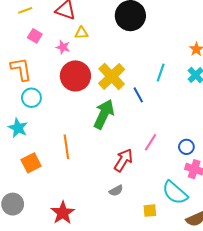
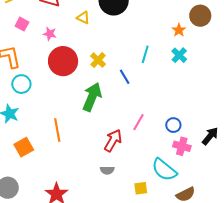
yellow triangle: (82, 33) -> (83, 18), moved, turned 32
yellow cross: (112, 76) -> (98, 60), size x0.6
gray semicircle: (116, 191) -> (107, 170), turned 32

